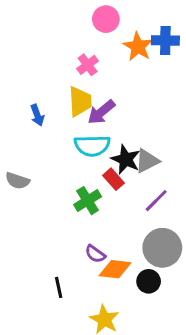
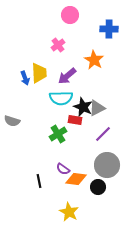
orange star: (138, 47) -> (94, 60), moved
yellow trapezoid: (80, 101) -> (39, 73), moved
red rectangle: (114, 179) -> (75, 120), turned -40
black line: (59, 287) -> (39, 181), moved

